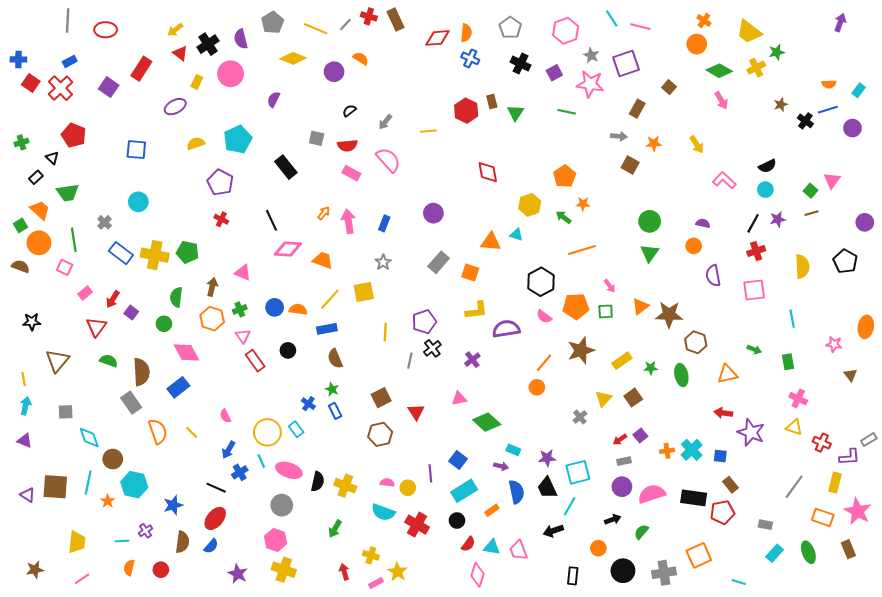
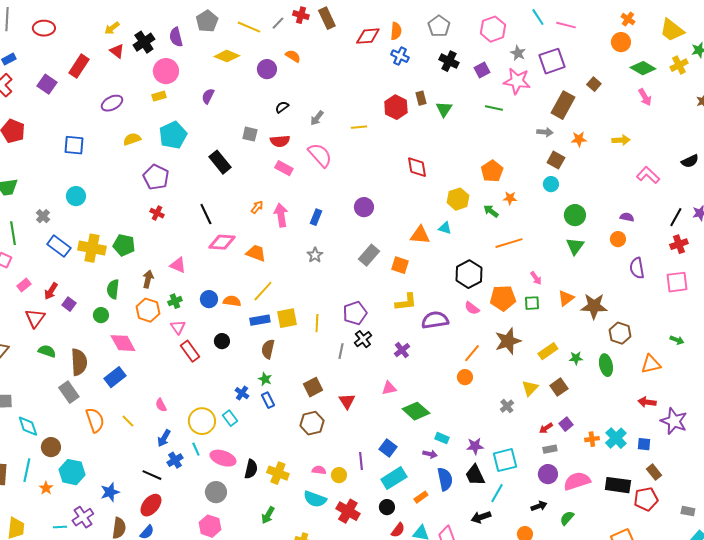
yellow rectangle: (197, 82) -> (159, 96), moved, turned 48
brown rectangle: (637, 109) -> (563, 105), size x1.5
yellow arrow: (697, 144) -> (621, 140), turned -60
cyan circle: (765, 190) -> (551, 184), moved
yellow square: (364, 292) -> (287, 318), moved
brown semicircle: (335, 359) -> (268, 349), turned 36
purple cross: (145, 531) -> (83, 517), size x1.5

